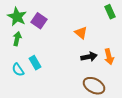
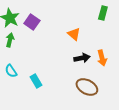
green rectangle: (110, 12) -> (103, 13), turned 40
cyan rectangle: (35, 63) -> (36, 81), moved

